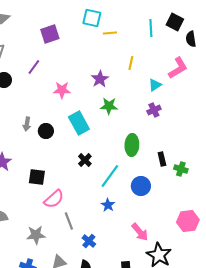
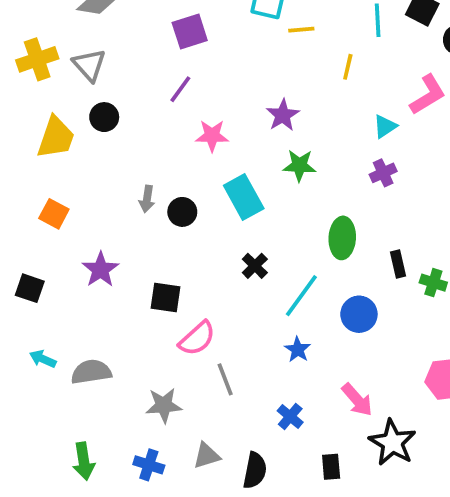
yellow line: (131, 63) -> (348, 67), moved
purple line: (34, 67) -> (180, 89), moved
blue cross: (89, 241) -> (290, 417), moved

